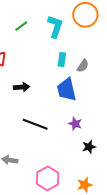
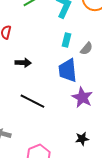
purple star: (75, 124) -> (82, 97), moved, size x1.5
black star: (89, 147) -> (82, 139), moved

